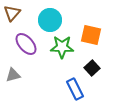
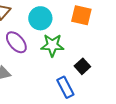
orange square: (91, 35) -> (81, 15), moved

